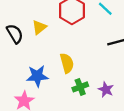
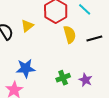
yellow semicircle: (67, 63) -> (70, 35), moved

